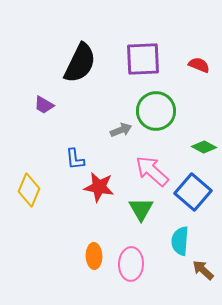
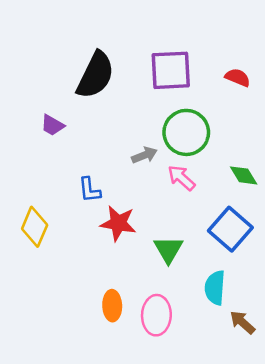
green diamond: (204, 147) -> (244, 175), turned 30
pink arrow: (152, 171) -> (181, 178), moved, size x0.7

